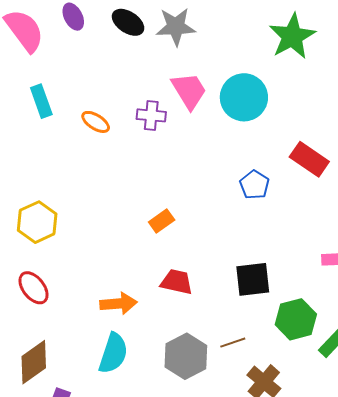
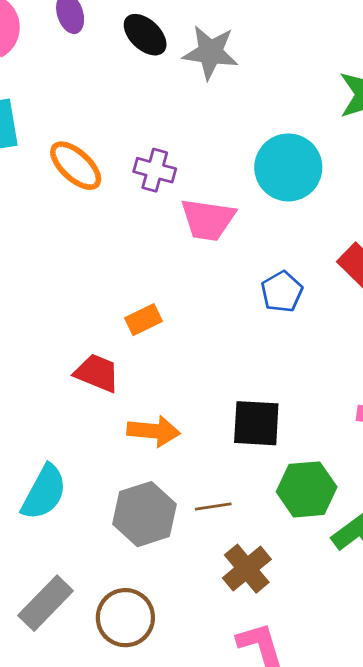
pink trapezoid: (189, 91) -> (208, 220), moved, turned 120
orange ellipse: (96, 122) -> (76, 166), size x1.4
red trapezoid: (177, 282) -> (97, 373), moved
orange arrow: (118, 304) -> (154, 431), moved

